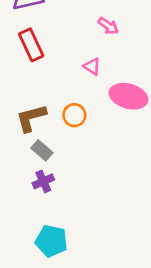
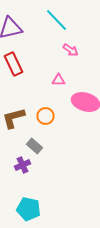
pink triangle: (92, 66) -> (58, 80), turned -32
gray rectangle: (42, 150) -> (34, 146), moved

